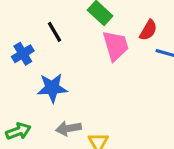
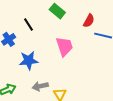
pink trapezoid: (116, 46) -> (64, 46), moved

